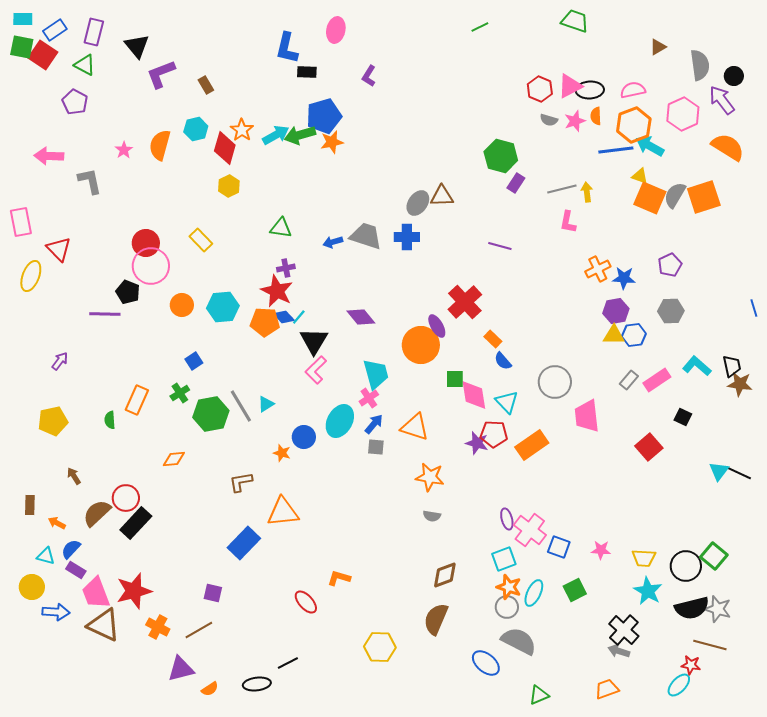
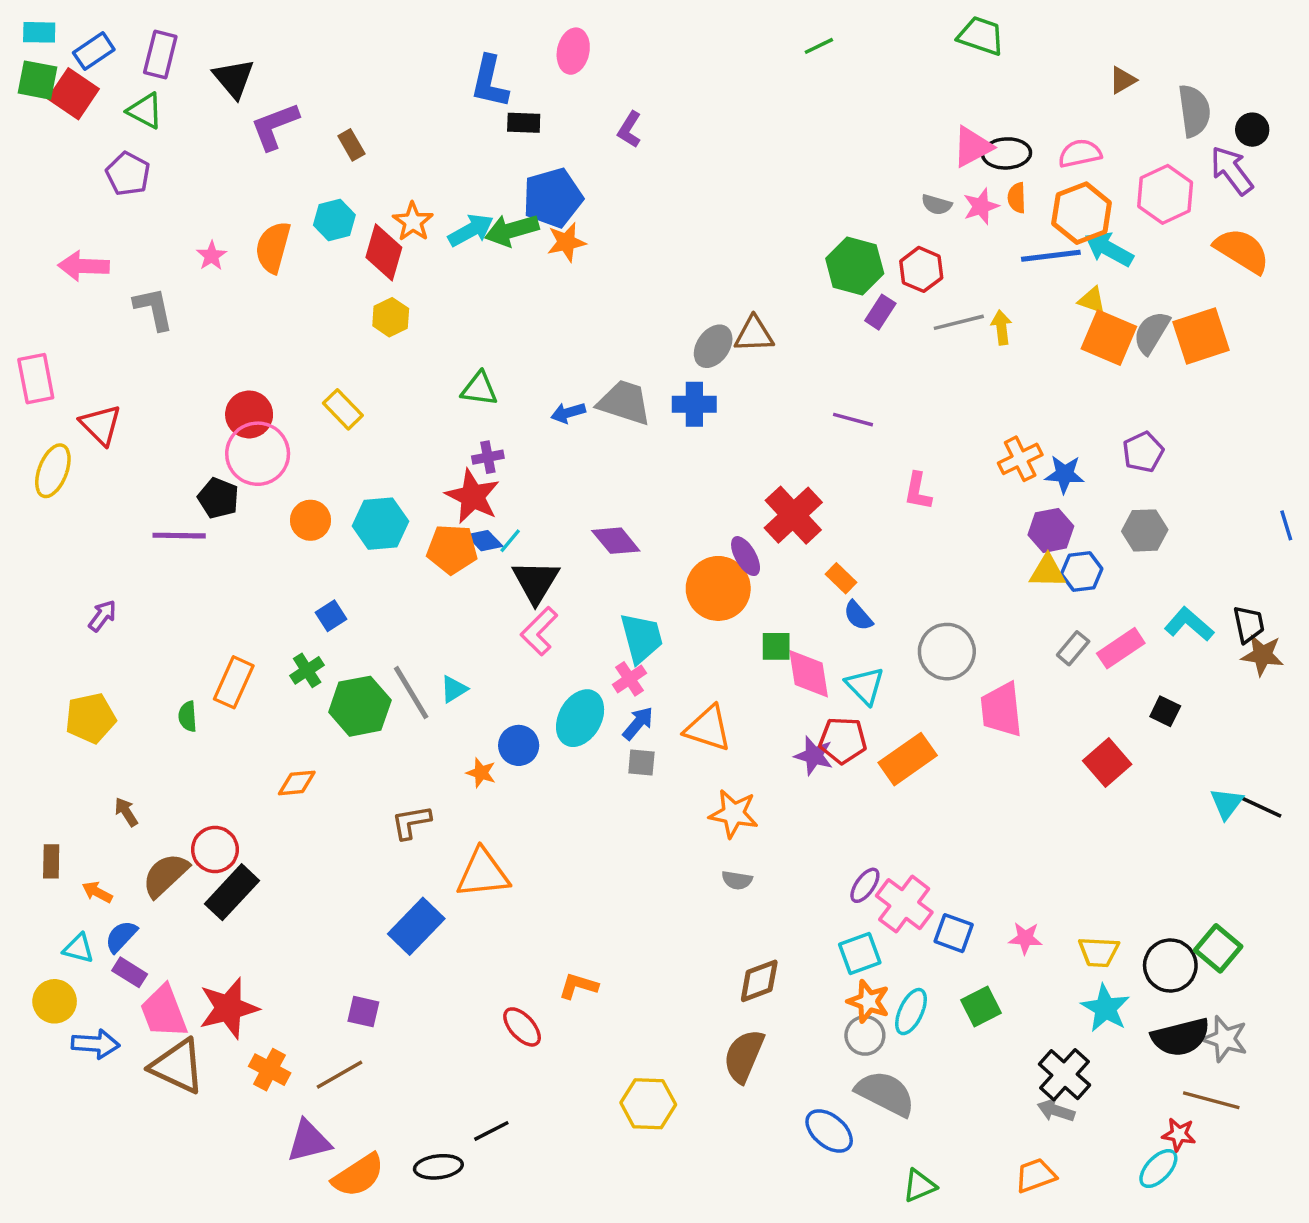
red hexagon: (540, 89) -> (921, 269), moved
pink L-shape: (568, 222) -> (918, 491), moved
purple ellipse: (507, 519) -> (865, 885), turned 50
orange semicircle: (210, 689) -> (358, 1175), size x1.8

